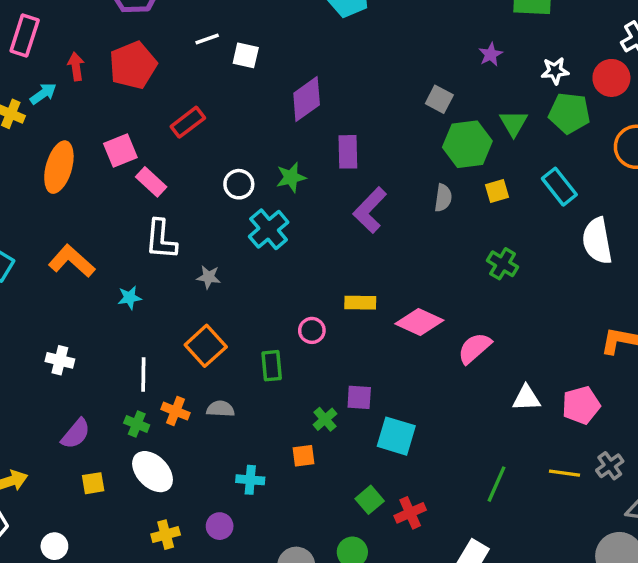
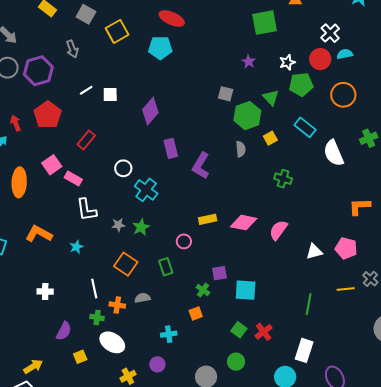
purple rectangle: (348, 152) -> (171, 148), moved
green star: (291, 177) -> (141, 227), moved
pink pentagon: (581, 405) -> (346, 248), turned -30

